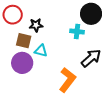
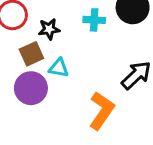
cyan cross: (77, 31) -> (94, 20), moved
brown square: (24, 41) -> (31, 54), turned -35

